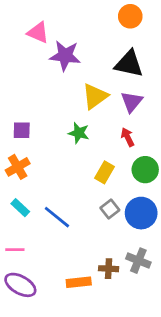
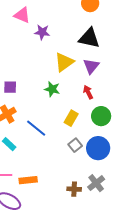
purple star: (65, 56) -> (42, 32), size x0.7
blue line: (57, 217) -> (36, 128), moved
gray cross: (138, 261) -> (96, 183), turned 30
orange rectangle: (79, 282) -> (28, 180), moved

